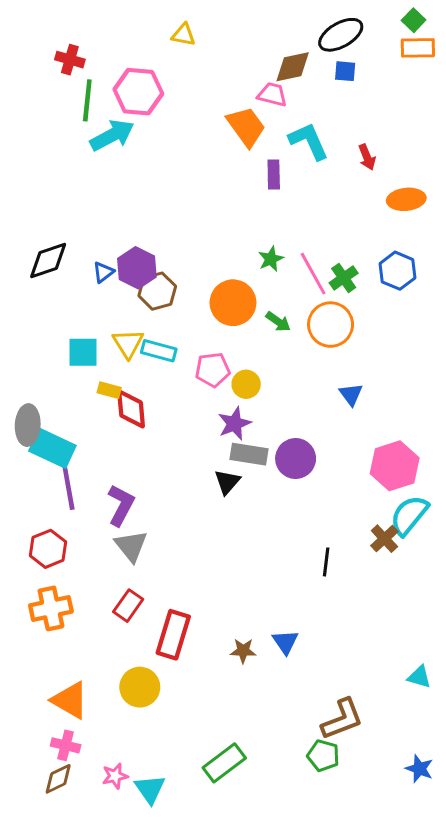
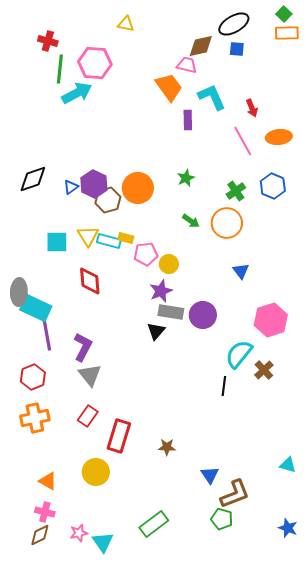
pink line: (313, 274) -> (243, 141), moved
orange circle: (233, 303) -> (138, 188), moved
yellow rectangle: (109, 390) -> (126, 238), moved
cyan semicircle: (409, 515) -> (239, 354), moved
blue triangle: (285, 642) -> (210, 475), moved
orange triangle: (70, 700) -> (48, 481), size x0.7

